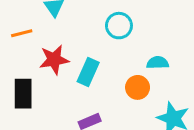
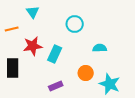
orange circle: (138, 87) -> (86, 73), moved

